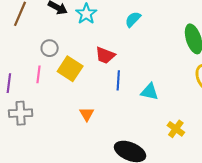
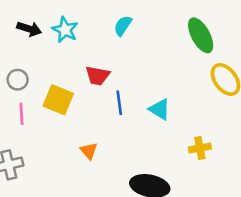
gray circle: (50, 48) -> (18, 80), moved
cyan triangle: (150, 92) -> (160, 109), turned 30
yellow cross: (176, 129) -> (200, 148), turned -36

